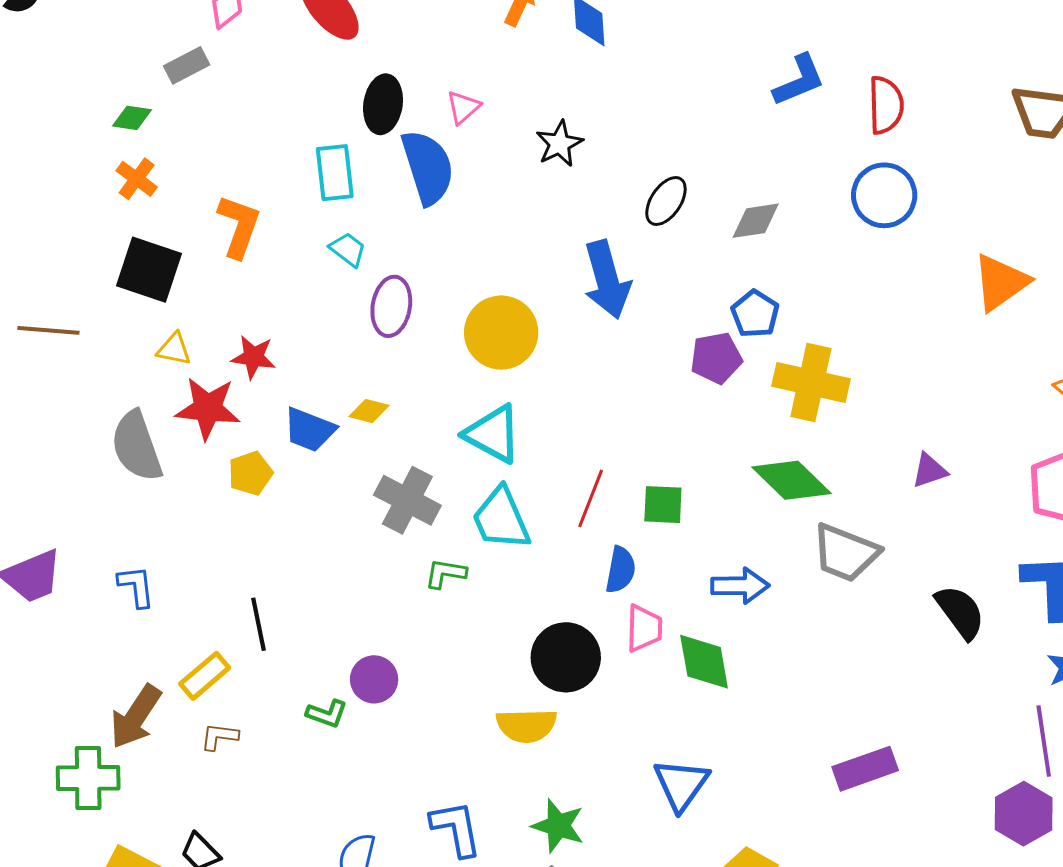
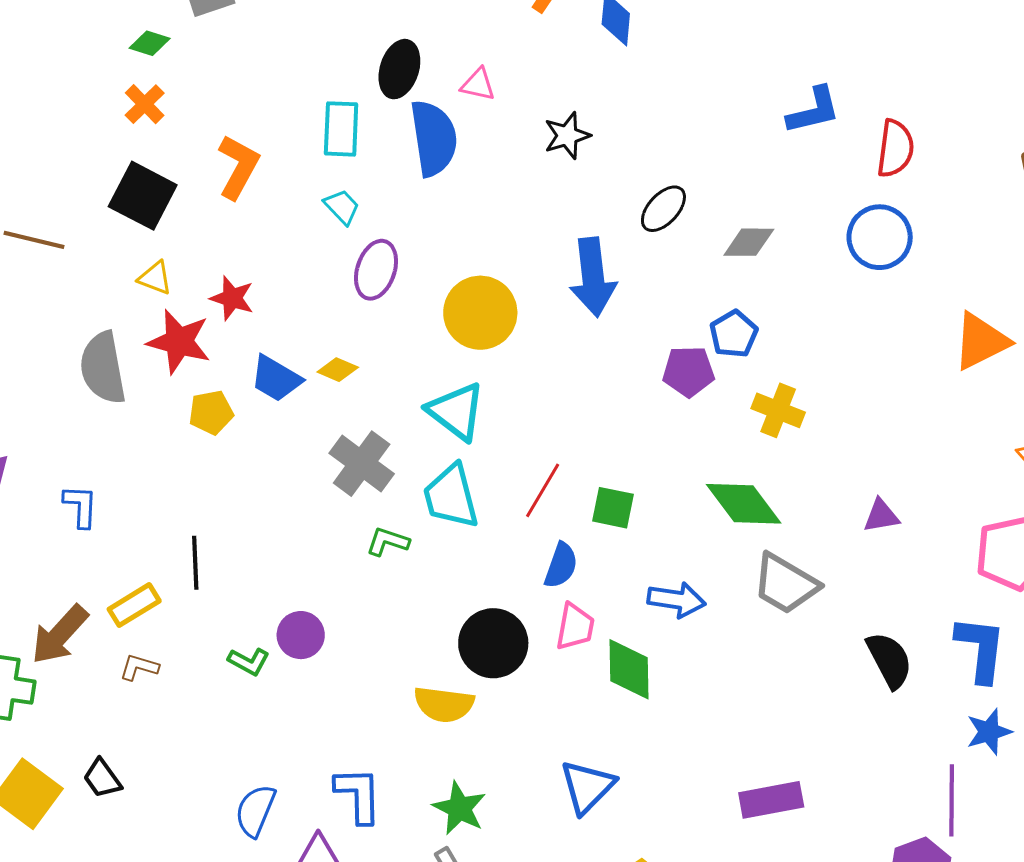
pink triangle: (463, 107) -> (478, 84), turned 45
yellow cross: (811, 383) -> (778, 410), size x0.7

